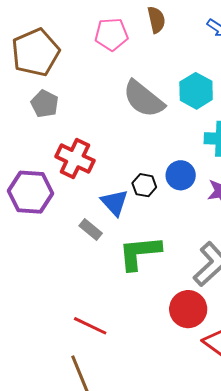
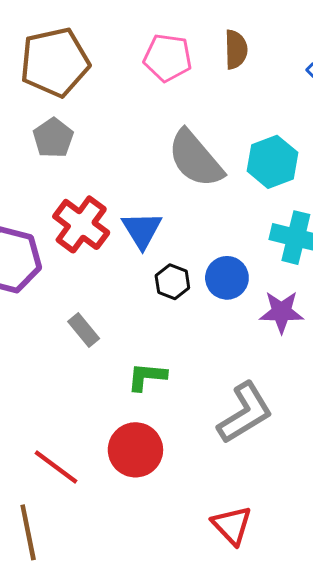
blue triangle: (115, 203) -> (142, 230), moved
green L-shape: (140, 253) -> (147, 377), size x0.6
red circle: (188, 309) -> (135, 450), moved

